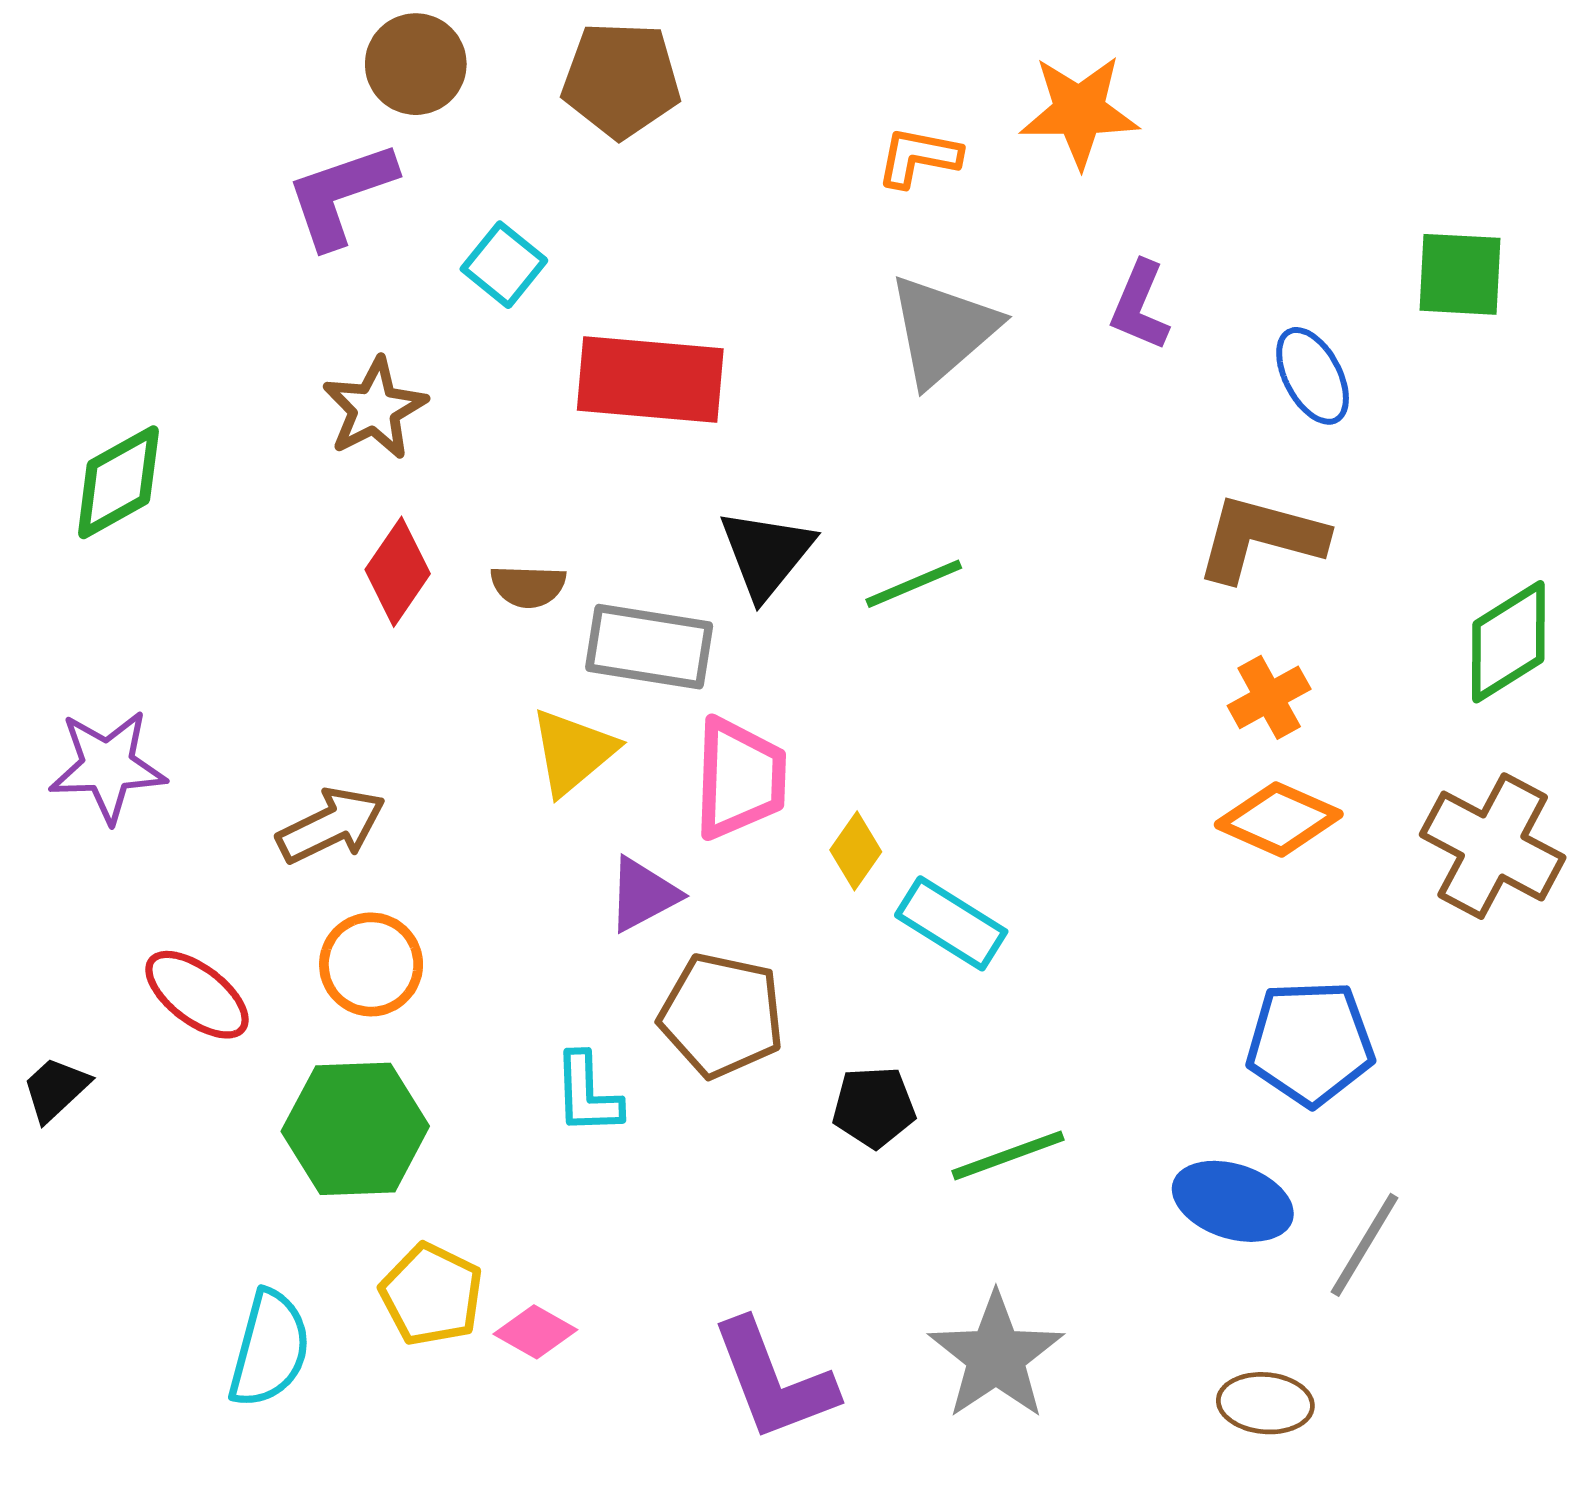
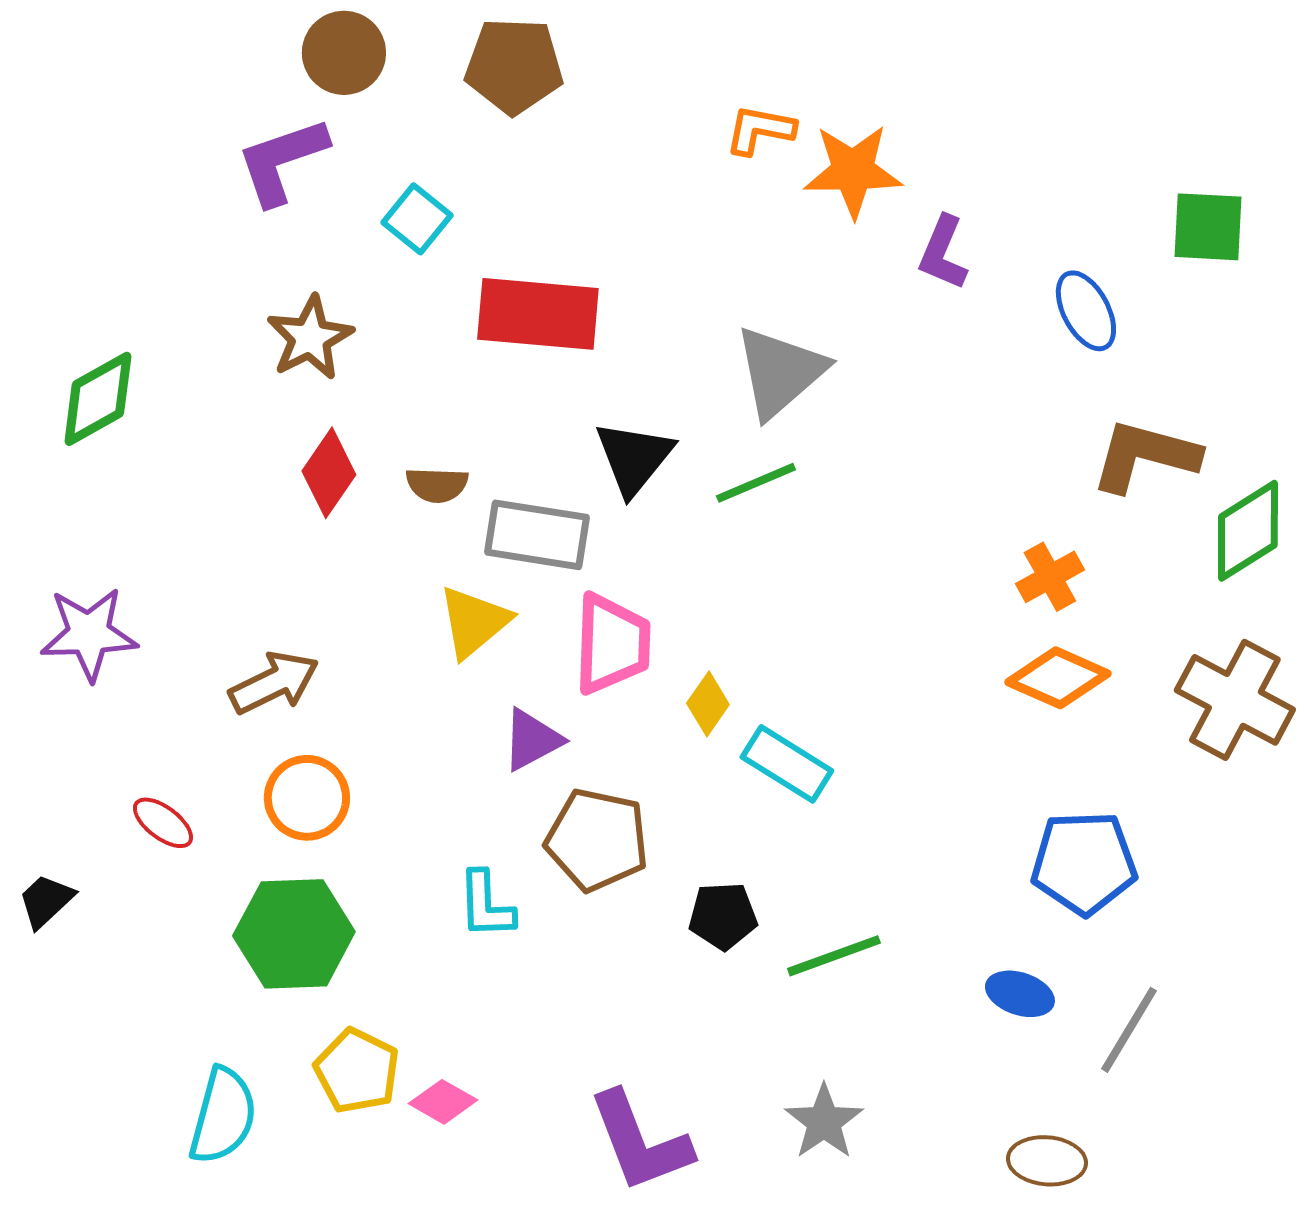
orange star: (1079, 111) -> (853, 171), moved
gray triangle: (943, 330) -> (780, 372), moved
brown L-shape: (1261, 538) -> (1145, 456), moved
red ellipse: (197, 995) -> (163, 823), size x0.7
blue ellipse: (1233, 1201) -> (1020, 994), size x0.7
gray star: (996, 1356) -> (824, 1122), size x0.7

